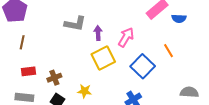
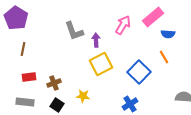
blue semicircle: (179, 18) -> (168, 34), moved
gray L-shape: (75, 24) -> (74, 31), turned 60
pink arrow: (126, 37) -> (123, 25), moved

